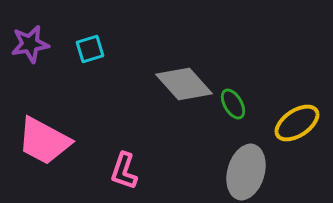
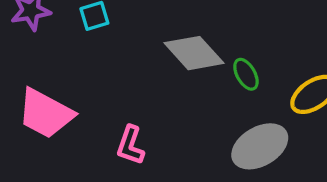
gray ellipse: (246, 172) -> (260, 146), turned 44

